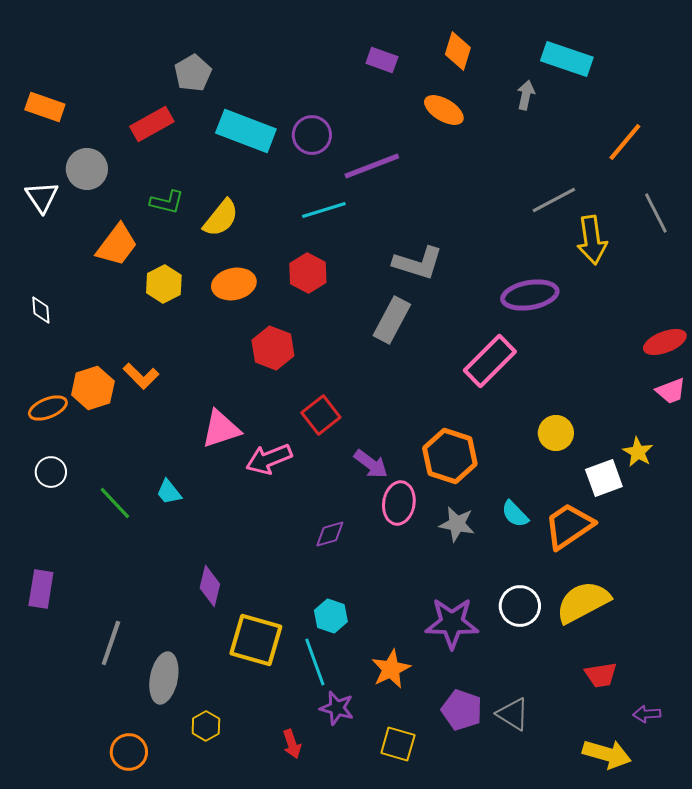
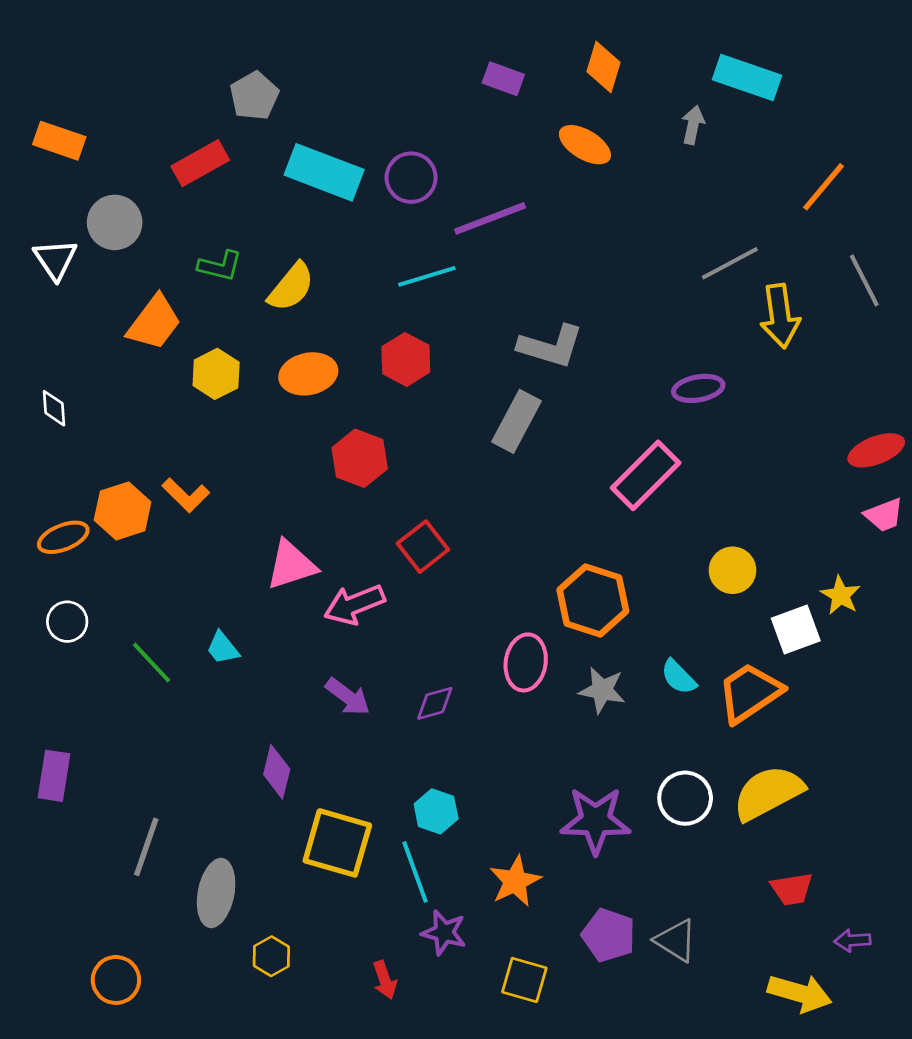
purple ellipse: (530, 295) -> (698, 388), size x0.7
purple arrow: (371, 464) -> (348, 697), moved
orange circle: (129, 752) -> (116, 980), moved

